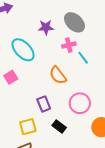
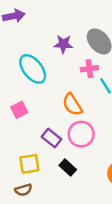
pink square: (11, 77) -> (19, 110), moved
pink circle: (80, 103) -> (81, 134), moved
purple rectangle: (44, 104) -> (52, 138), turned -35

